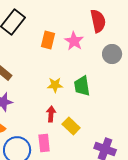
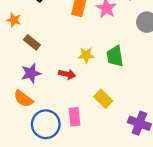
red arrow: (51, 114) -> (67, 74), moved, turned 98

